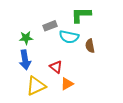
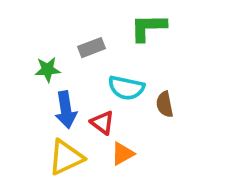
cyan semicircle: (69, 37) -> (126, 88), moved
brown semicircle: (90, 46) -> (165, 104), moved
blue arrow: (25, 60) -> (66, 110), moved

